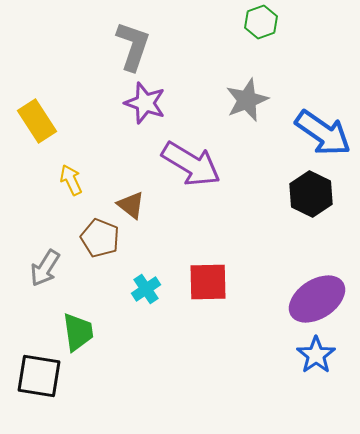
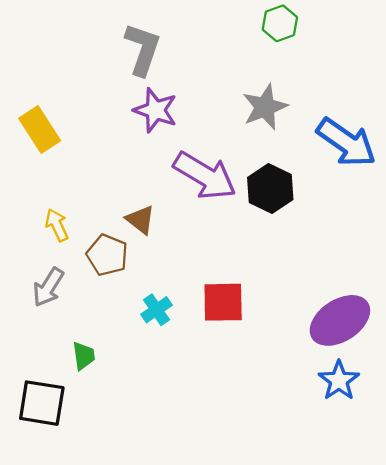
yellow arrow: (71, 180) -> (57, 225), moved
black hexagon: (311, 194) -> (270, 189), moved
green trapezoid: (78, 332) -> (84, 356), size x0.7

